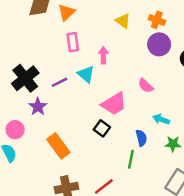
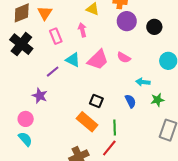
pink arrow: (103, 55) -> (82, 30), moved
black cross: (25, 78) -> (21, 44), moved
pink trapezoid: (114, 104) -> (98, 60), moved
orange rectangle: (58, 146) -> (87, 122), moved
green line: (131, 159) -> (115, 128), moved

